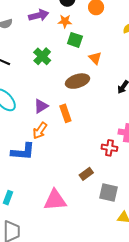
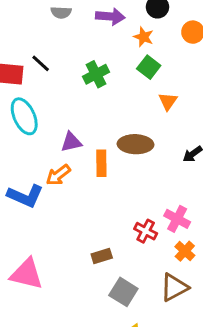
brown ellipse: (77, 81) -> (135, 144), moved
pink triangle: (55, 200) -> (27, 274), moved

